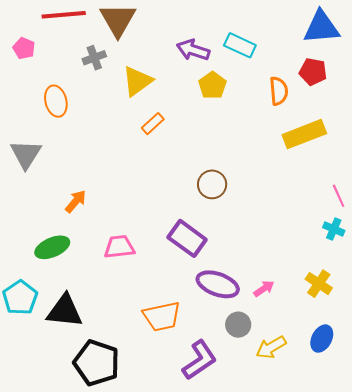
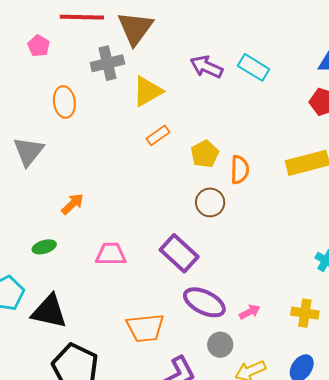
gray cross: (94, 58) -> (107, 63), size x1.4
yellow pentagon: (212, 85) -> (205, 154), moved
orange semicircle: (279, 91) -> (240, 170), moved
green ellipse: (52, 247) -> (44, 247), size x0.7
yellow cross: (319, 284) -> (305, 313), turned -32

